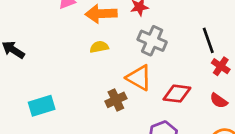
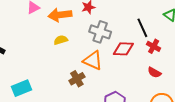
red diamond: (177, 94) -> (123, 49), moved

